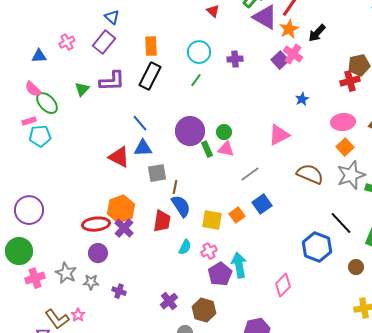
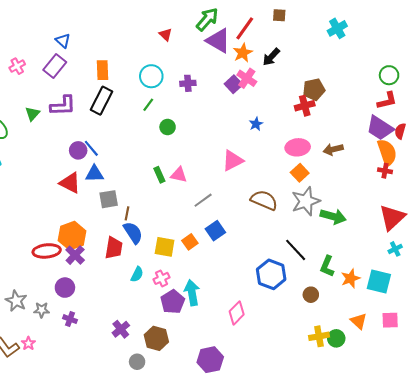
purple circle: (190, 131) -> (78, 150), moved, size x0.6
green circle: (224, 132) -> (168, 127), moved
purple circle: (98, 253) -> (65, 288), moved

